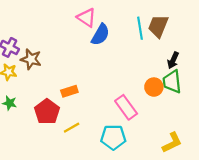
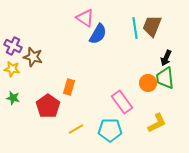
orange rectangle: (69, 91) -> (69, 87), turned -56
yellow line: (72, 128) -> (76, 129), moved
yellow L-shape: (172, 143) -> (157, 123), moved

